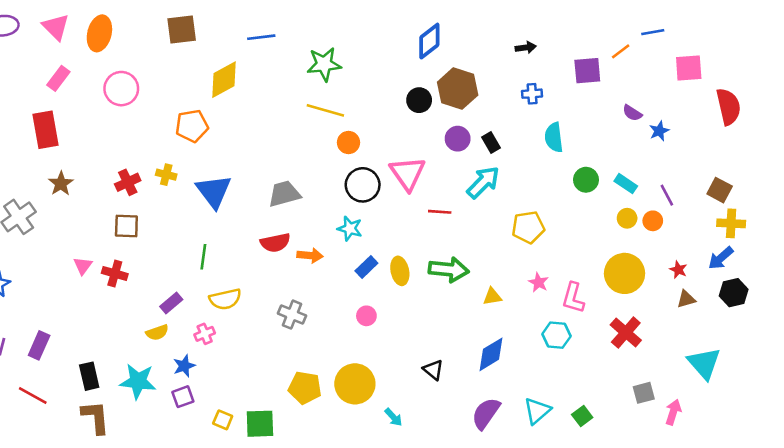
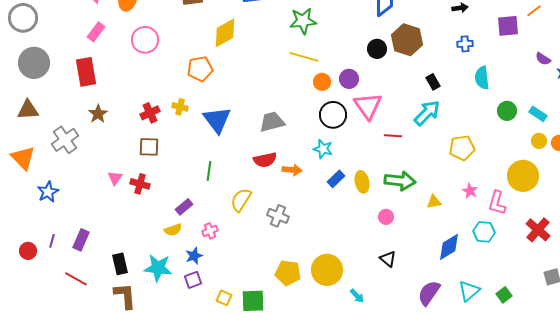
purple circle: (458, 139) -> (349, 79), moved
yellow circle: (625, 273) -> (523, 176), moved
yellow semicircle: (225, 299) -> (241, 200), moved, turned 135
pink circle: (366, 316) -> (386, 217), moved
blue diamond: (491, 354) -> (449, 247), moved

